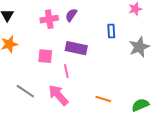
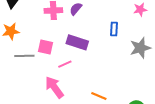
pink line: (66, 71) -> (65, 64), turned 72
gray line: (25, 91) -> (24, 56), moved, turned -42

